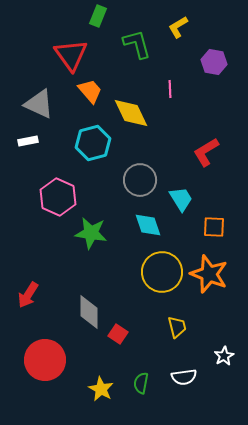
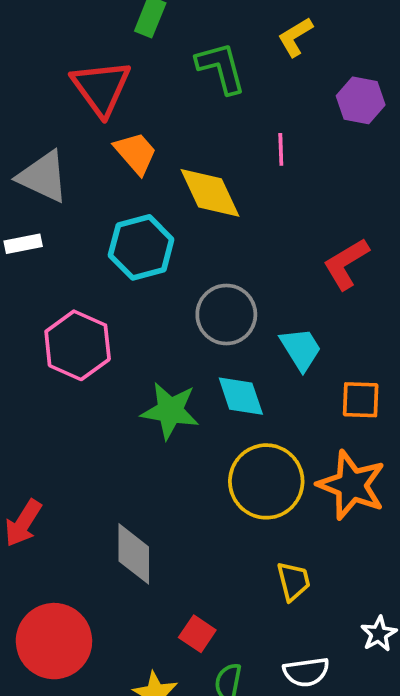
green star: (91, 233) -> (170, 411), moved
red square: (118, 334) -> (197, 634), moved

